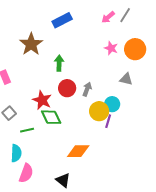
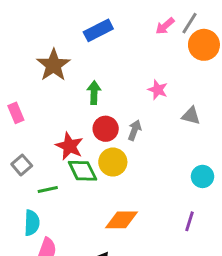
pink star: (111, 48) -> (158, 90), moved
orange circle: (135, 49) -> (204, 45), moved
cyan circle: (112, 104) -> (203, 176), moved
yellow circle: (99, 111) -> (113, 162), moved
purple line: (108, 121) -> (189, 221), moved

